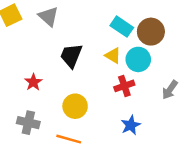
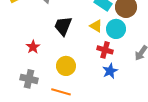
red cross: (124, 86) -> (105, 50), turned 35
blue star: (131, 125) -> (110, 71), moved

